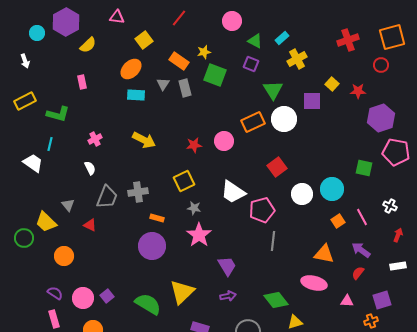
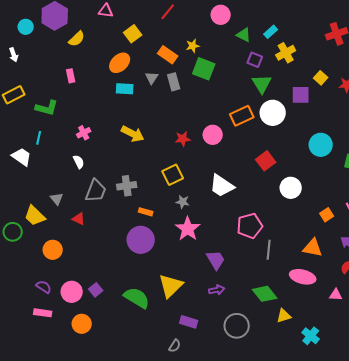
purple square: (251, 64) -> (255, 60), moved
cyan circle: (332, 189) -> (321, 145), moved
pink pentagon: (262, 210) -> (250, 226), moved
gray line: (273, 241) -> (269, 250), moved
pink rectangle: (54, 319) -> (43, 313), turned -66

